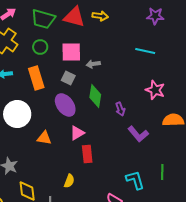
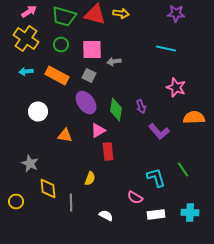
orange rectangle: (36, 78) -> (57, 76), turned -45
green diamond: (95, 96) -> (116, 110), moved
white circle: (17, 114) -> (38, 112), size x0.7
green line: (162, 172) -> (183, 170), turned -35

